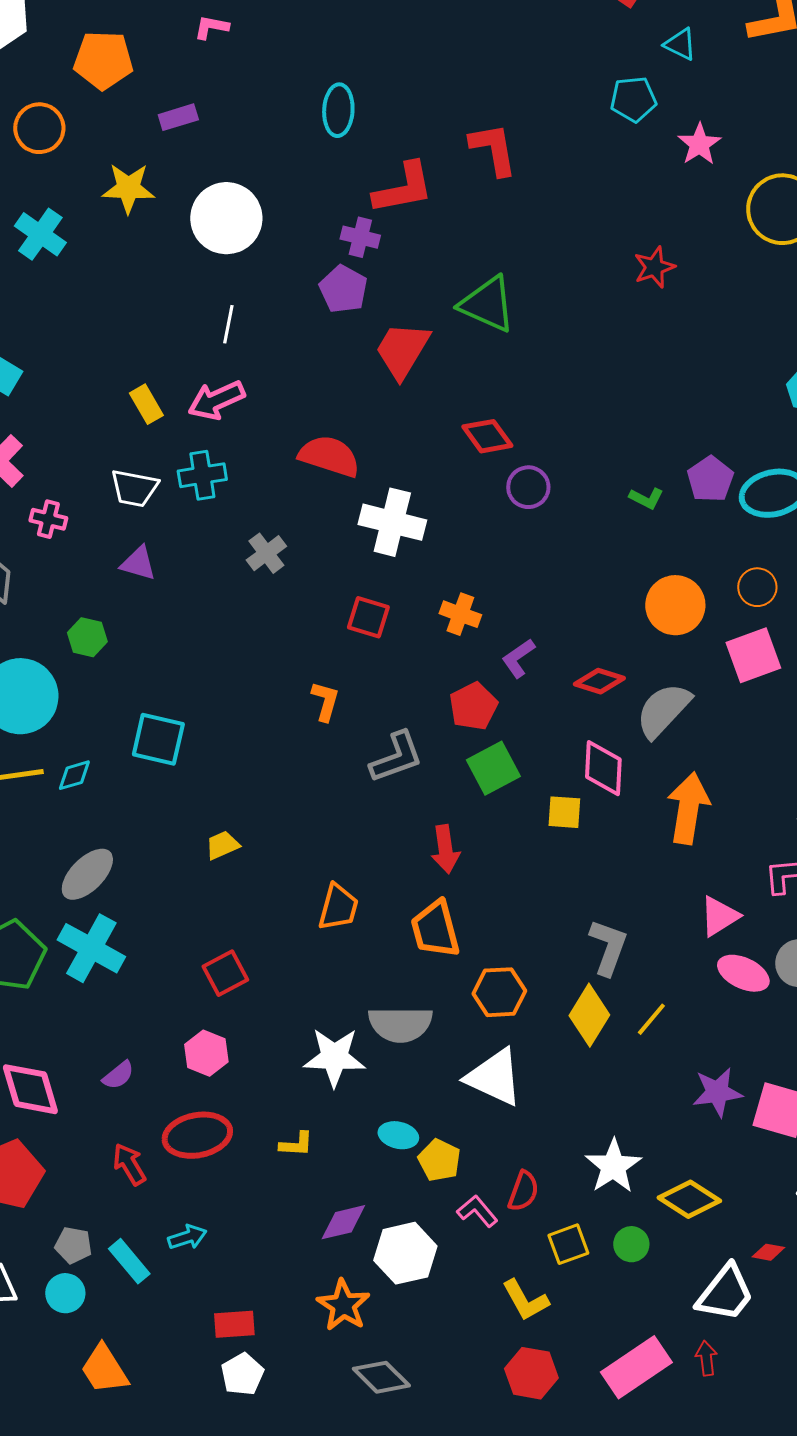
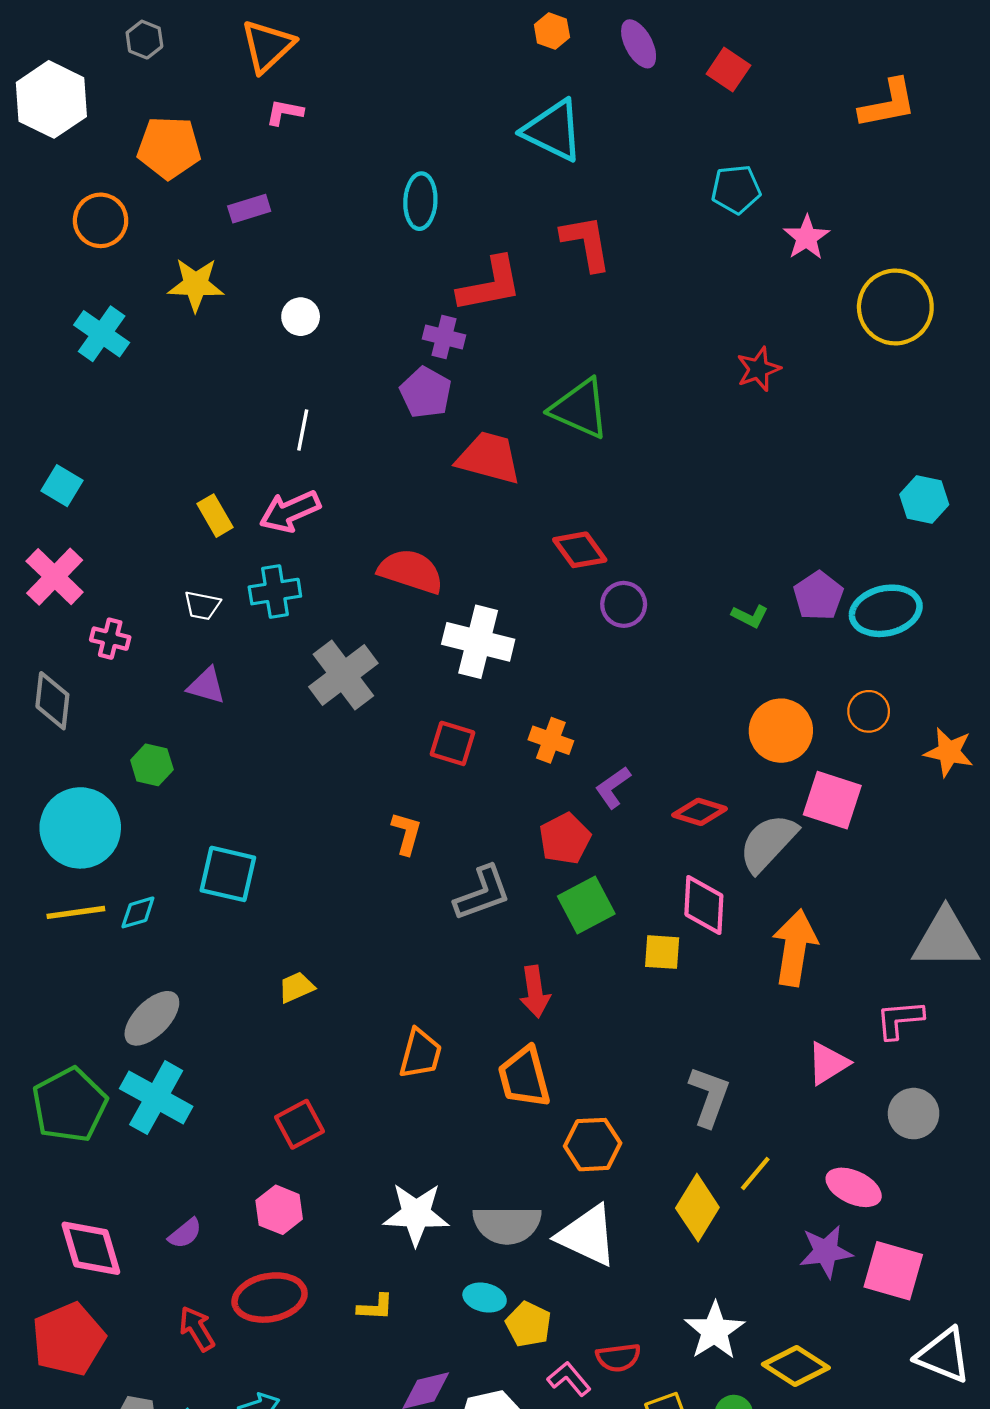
cyan triangle: (680, 44) -> (553, 130), moved, size x1.8
white circle: (226, 218) -> (301, 317), size x0.5
red trapezoid: (402, 350) -> (489, 458), turned 74
white trapezoid: (134, 488) -> (202, 605), size x0.7
gray cross: (266, 553) -> (343, 675), size x1.6
pink square: (753, 655) -> (832, 800), moved, turned 38
pink ellipse: (743, 973) -> (854, 1187), moved
yellow diamond: (589, 1015) -> (697, 1208), moved
gray semicircle: (400, 1024) -> (507, 1225), moved
red semicircle: (523, 1191) -> (618, 1357), turned 63

